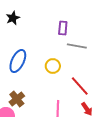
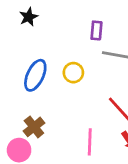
yellow circle: (53, 66) -> (73, 73), moved

